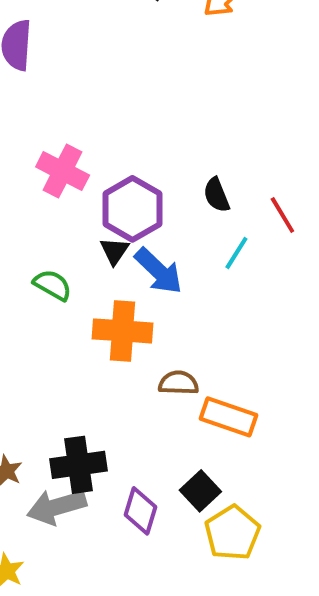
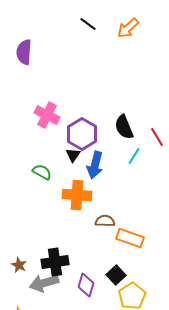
black semicircle: (216, 195) -> (124, 127), size x1.4
blue arrow: (158, 271) -> (95, 165), turned 60

